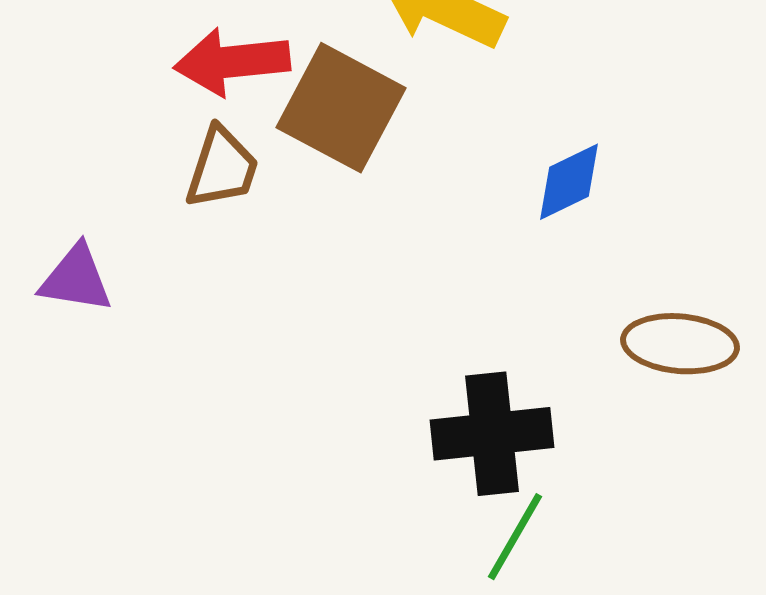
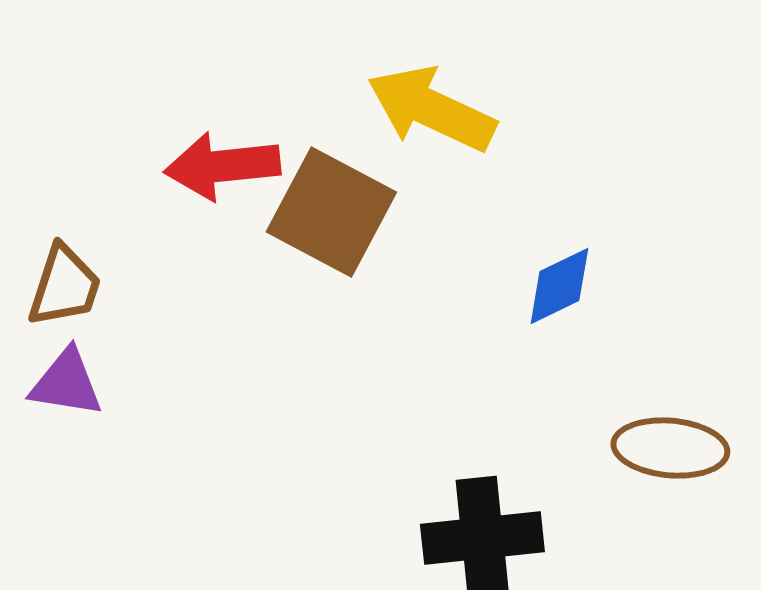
brown trapezoid: (222, 168) -> (64, 286), moved

